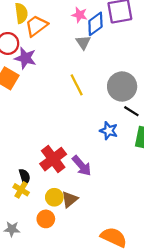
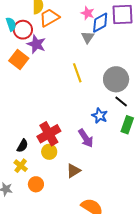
purple arrow: (82, 166) -> (86, 138), moved
black semicircle: (25, 177) -> (22, 146), turned 40
yellow cross: (21, 190) -> (21, 166), moved
yellow circle: (54, 197) -> (49, 152), moved
brown triangle: (70, 199) -> (73, 171), moved

